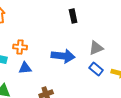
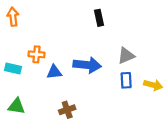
blue triangle: (25, 68) -> (54, 72), moved
blue rectangle: (96, 69) -> (126, 80), turned 48

